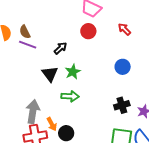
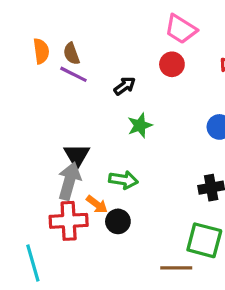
black triangle: (50, 74) -> (77, 155), moved
green arrow: (70, 96) -> (123, 180), moved
orange arrow: (52, 124) -> (97, 204), turned -32

